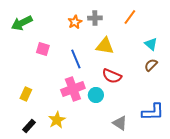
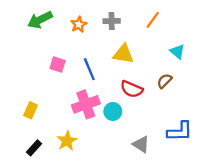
orange star: (75, 22) -> (79, 25), moved
green arrow: (22, 23) -> (40, 20), moved
pink square: (43, 49) -> (58, 64), moved
brown semicircle: (151, 65) -> (164, 81), moved

